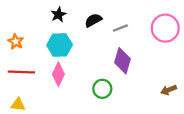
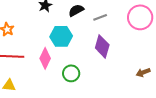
cyan hexagon: (60, 45) -> (61, 36), moved
green circle: (102, 89) -> (71, 73), moved

